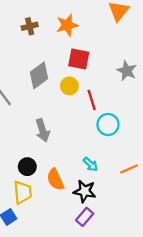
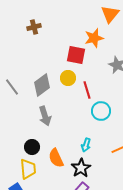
orange star: (67, 25) -> (94, 38), moved
gray diamond: (39, 75) -> (42, 85), moved
cyan arrow: (90, 164) -> (86, 145), turned 64
black star: (85, 191) -> (81, 168), turned 30

